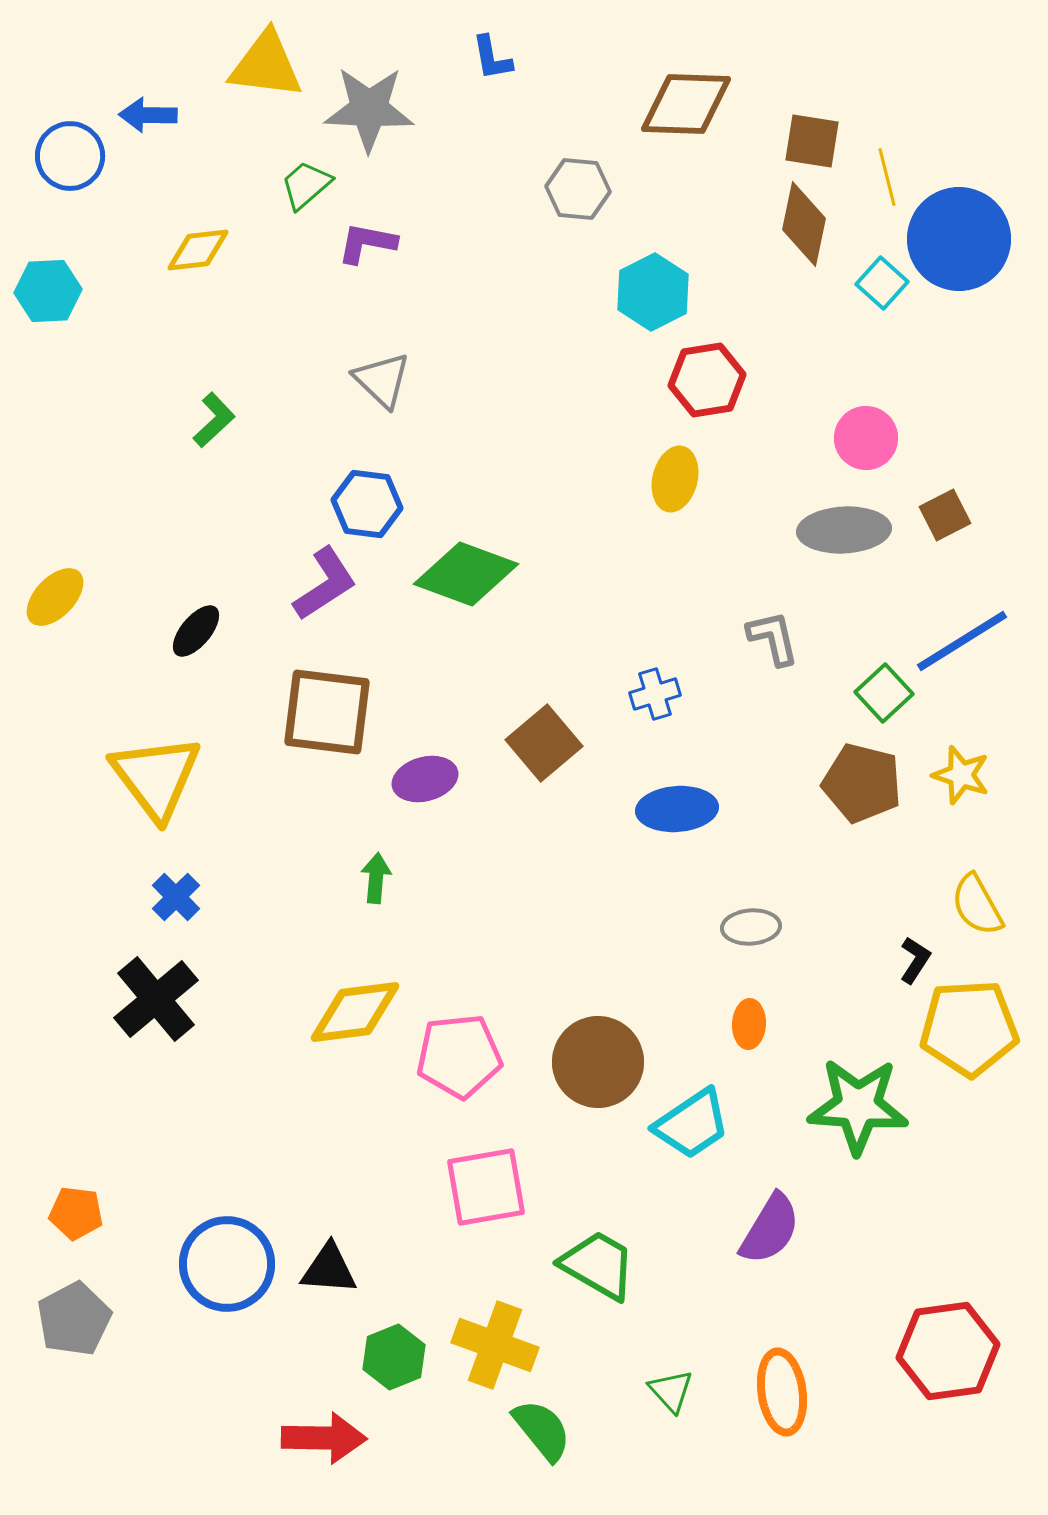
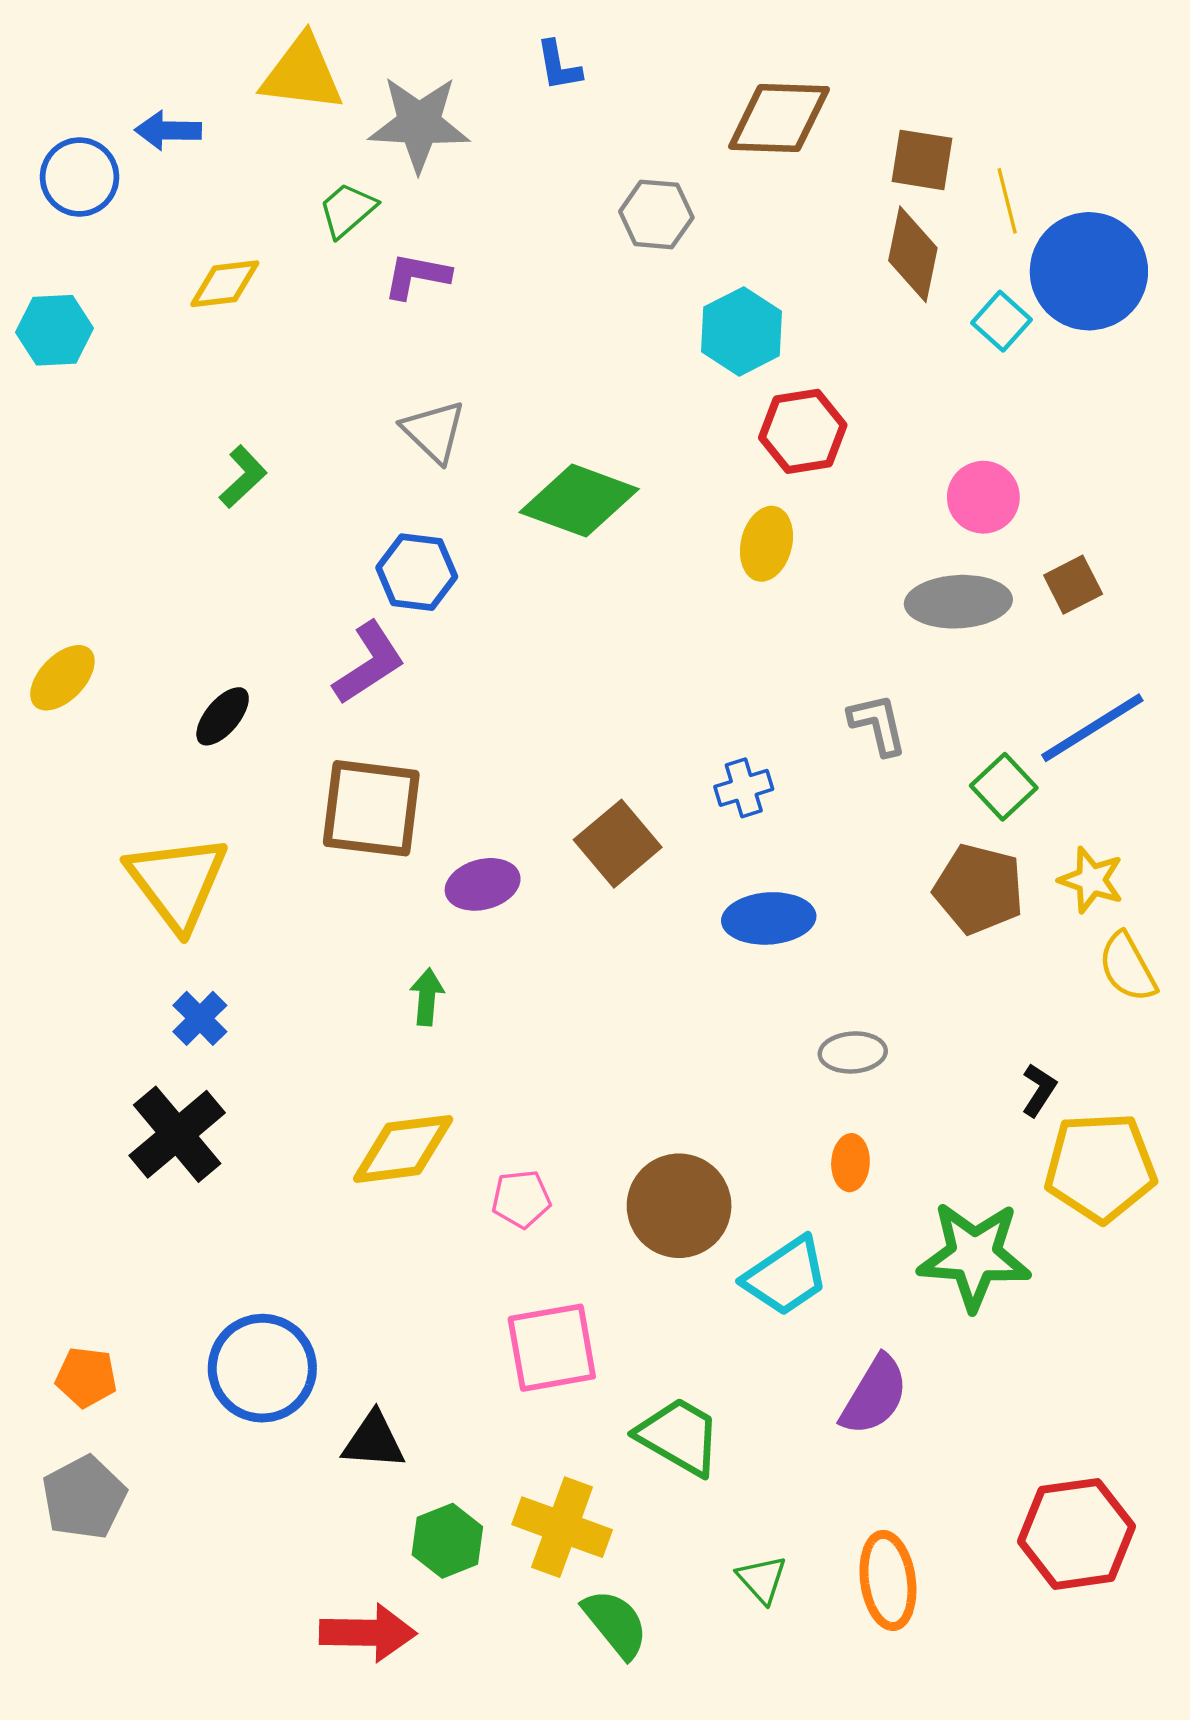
green diamond: (466, 574) -> (579, 501), moved
yellow semicircle: (977, 905) -> (1128, 967), moved
pink pentagon: (459, 1056) -> (521, 1199), size x0.6
blue circle: (227, 1264) -> (262, 1368), moved

